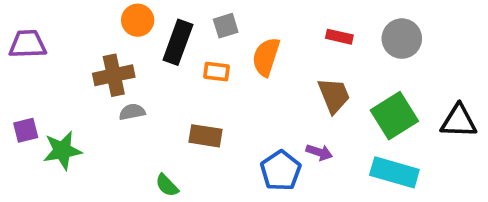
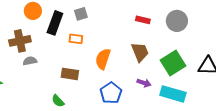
orange semicircle: (266, 57) -> (103, 59), moved
purple arrow: (319, 152) -> (144, 83), moved
green semicircle: (167, 185) -> (58, 101), moved

